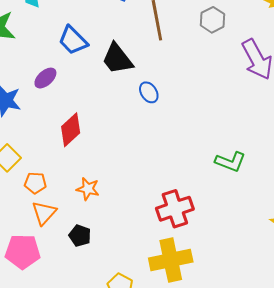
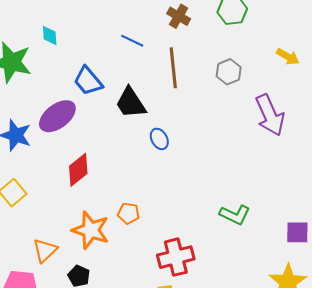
purple ellipse: (45, 78) -> (57, 116), size x1.6
orange pentagon: (35, 183) -> (129, 213), moved
orange star: (88, 189) -> (91, 230), size x1.6

